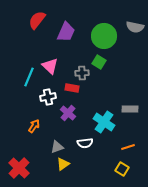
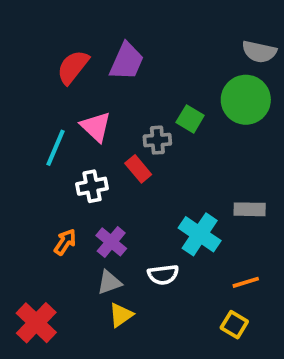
red semicircle: (37, 20) -> (73, 67), moved
green circle: (104, 36) -> (246, 100), moved
red rectangle: (72, 88) -> (138, 169), turned 40
purple cross: (68, 113) -> (111, 242), moved

